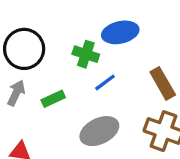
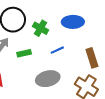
green cross: (86, 54) -> (40, 28), moved

